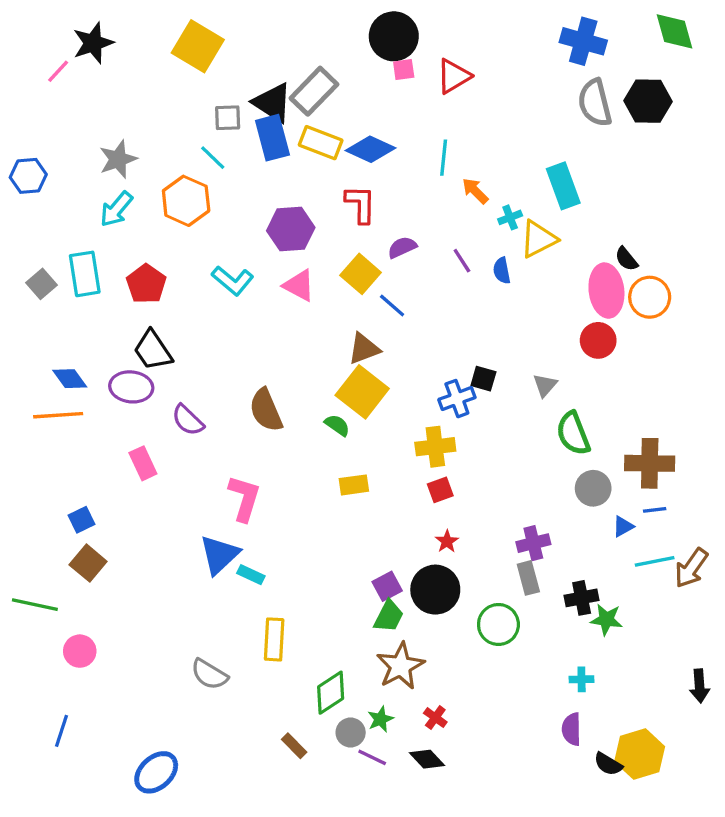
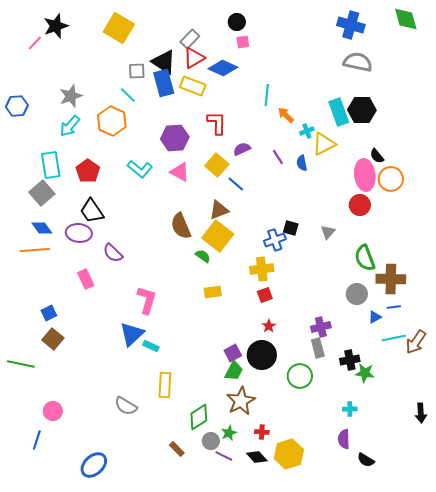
black circle: (394, 36) -> (237, 22), size x0.6
red triangle: (454, 76) -> (194, 58), moved
gray rectangle: (314, 91) -> (190, 39), moved, size x0.7
black hexagon: (648, 101) -> (362, 110), moved
gray semicircle: (595, 103) -> (358, 62), turned 116
blue diamond: (371, 149) -> (223, 68), moved
gray square: (42, 284) -> (42, 193), moved, size x1.4
brown semicircle: (266, 410) -> (181, 226), moved
green semicircle: (573, 433) -> (365, 258), moved
pink circle: (80, 651) -> (53, 411), moved
red cross: (435, 718) -> (262, 432), turned -32
yellow hexagon: (640, 754) -> (289, 454), moved

